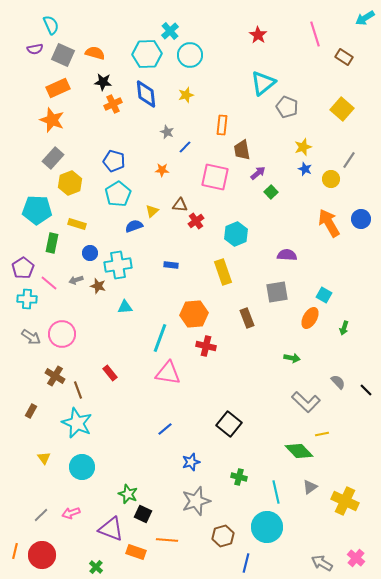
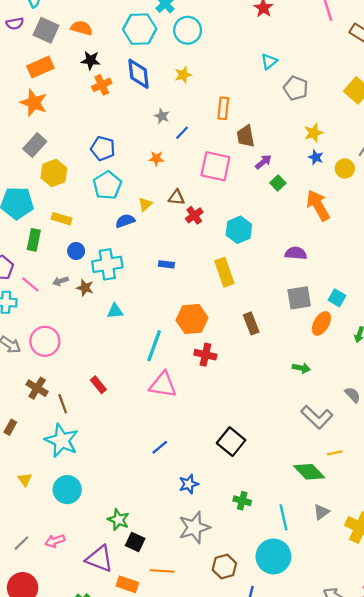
cyan triangle: (263, 83) -> (269, 61), size x0.6
orange arrow: (329, 223) -> (318, 205), moved
gray square: (277, 292) -> (299, 298), moved

